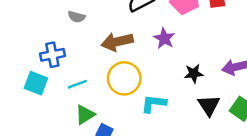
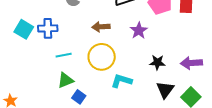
brown arrow: (117, 42) -> (101, 27), size x0.7
cyan square: (36, 83) -> (24, 29), moved

